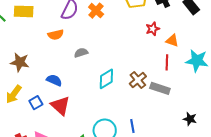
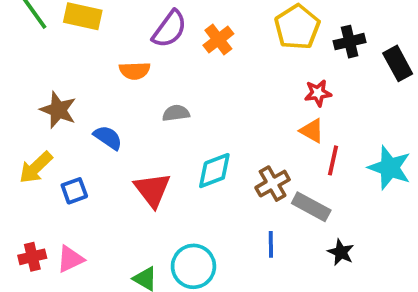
orange triangle: (172, 41) -> (312, 131), moved
blue semicircle: (54, 80) -> (108, 138), moved
red triangle: (60, 106) -> (152, 190), moved
black star: (190, 119) -> (341, 252), moved
blue line: (132, 126) -> (271, 244), moved

